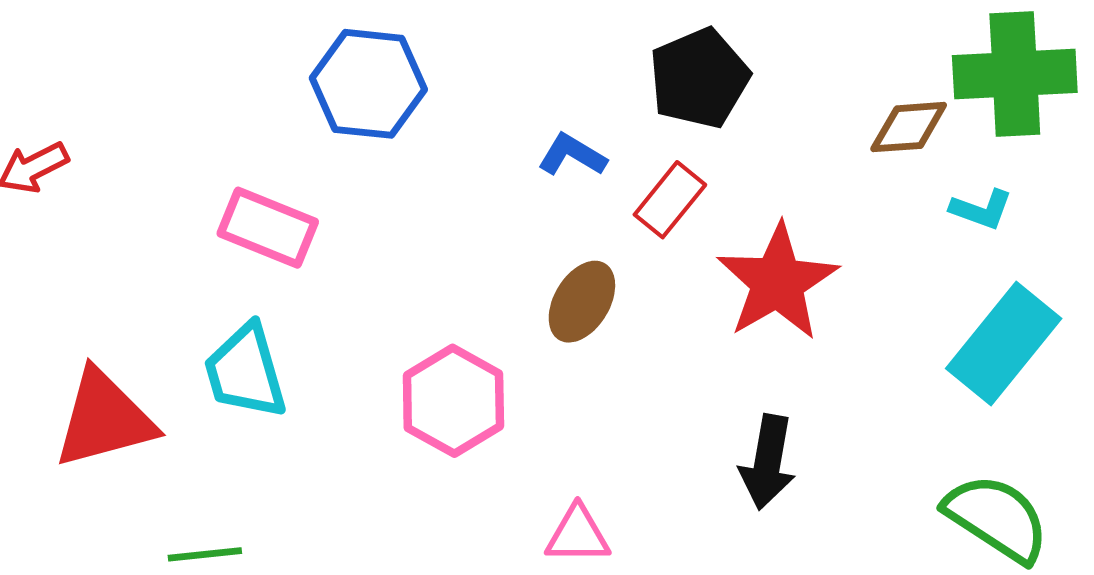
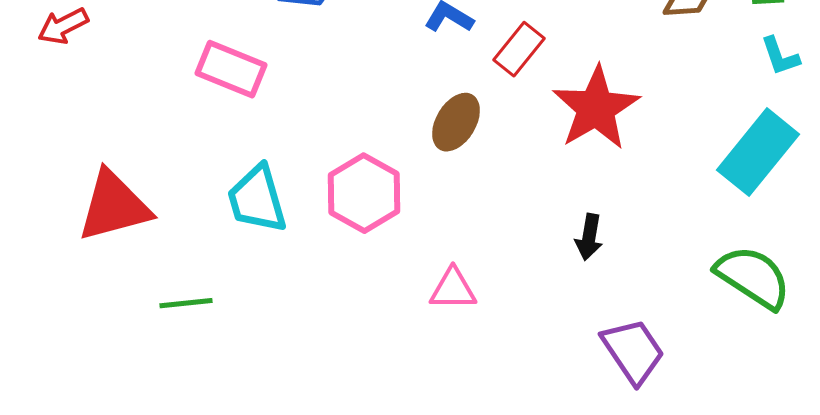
cyan L-shape: (981, 209) -> (780, 56), moved, turned 51
cyan trapezoid: (245, 371) -> (257, 199), moved
black arrow: (768, 462) -> (589, 237), size x0.7

